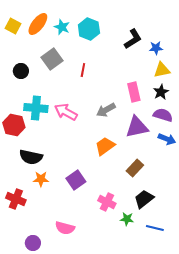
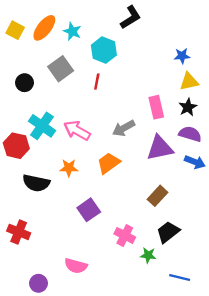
cyan hexagon: (89, 29) -> (104, 50), moved
black L-shape: (133, 39) -> (131, 17), moved
cyan cross: (36, 108) -> (42, 126), turned 30
orange trapezoid: (105, 146) -> (108, 163), moved
orange star: (41, 179) -> (69, 168), moved
blue line: (155, 228) -> (180, 277), moved

